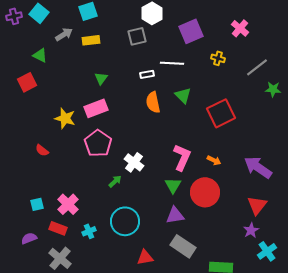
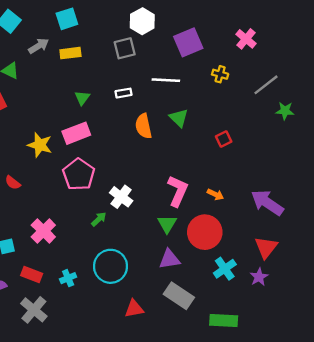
white rectangle: (147, 74) -> (123, 93), moved
red square: (221, 113) -> (224, 139), size x0.5
pink cross: (68, 204) -> (43, 231), moved
cyan cross: (267, 251) -> (225, 269), moved

